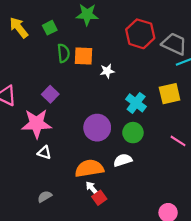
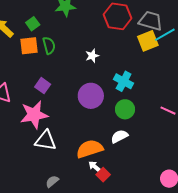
orange square: (83, 56) -> (29, 46), moved
yellow square: (170, 94) -> (148, 41), moved
purple circle: (97, 128) -> (91, 96), moved
white triangle: (44, 152) -> (45, 141), size x1.6

